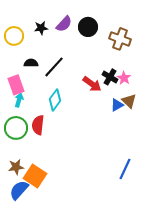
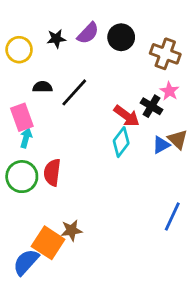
pink star: (124, 78) -> (169, 91), moved
cyan diamond: (55, 100) -> (121, 142), moved
brown star: (16, 167) -> (71, 230), moved
blue line: (125, 169) -> (172, 217), moved

